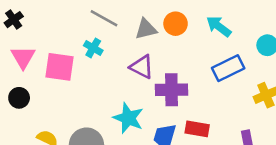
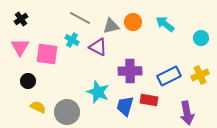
black cross: (14, 20) -> (21, 19), moved
purple triangle: (142, 67) -> (98, 47), moved
blue rectangle: (228, 68) -> (169, 76), moved
black circle: (19, 98) -> (28, 81), moved

